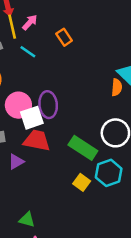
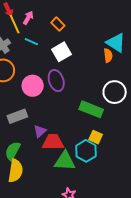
white square: (32, 118) -> (62, 52), moved
red trapezoid: (37, 140) -> (53, 142), moved
cyan hexagon: (109, 173) -> (86, 151), moved
green triangle: (27, 220) -> (65, 161), moved, size x1.6

